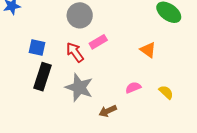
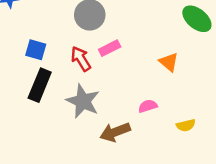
yellow semicircle: (166, 92) -> (186, 125), moved, turned 119
brown arrow: (108, 111) -> (115, 132), size x1.4

